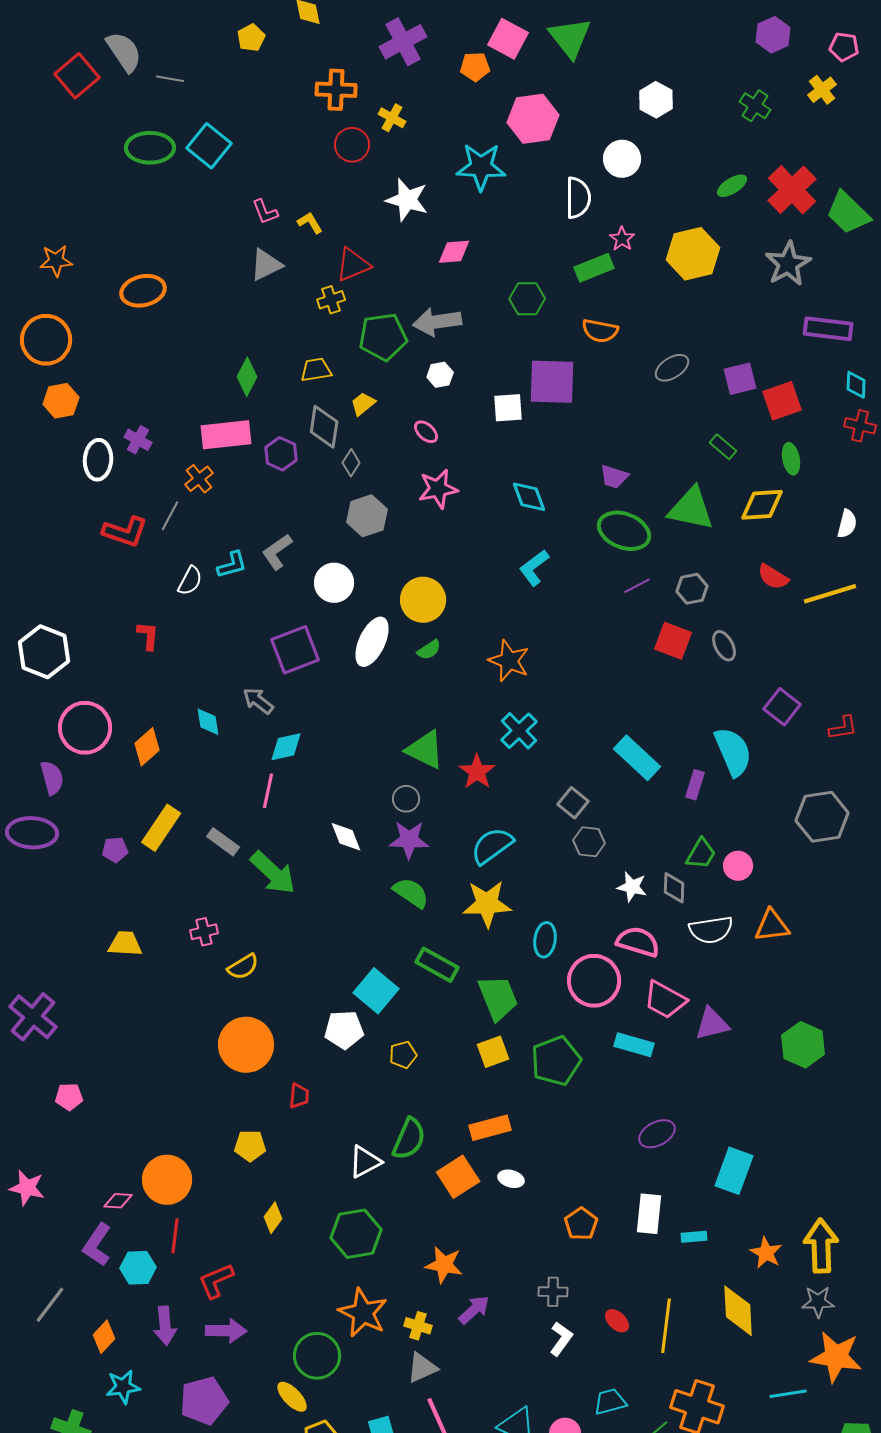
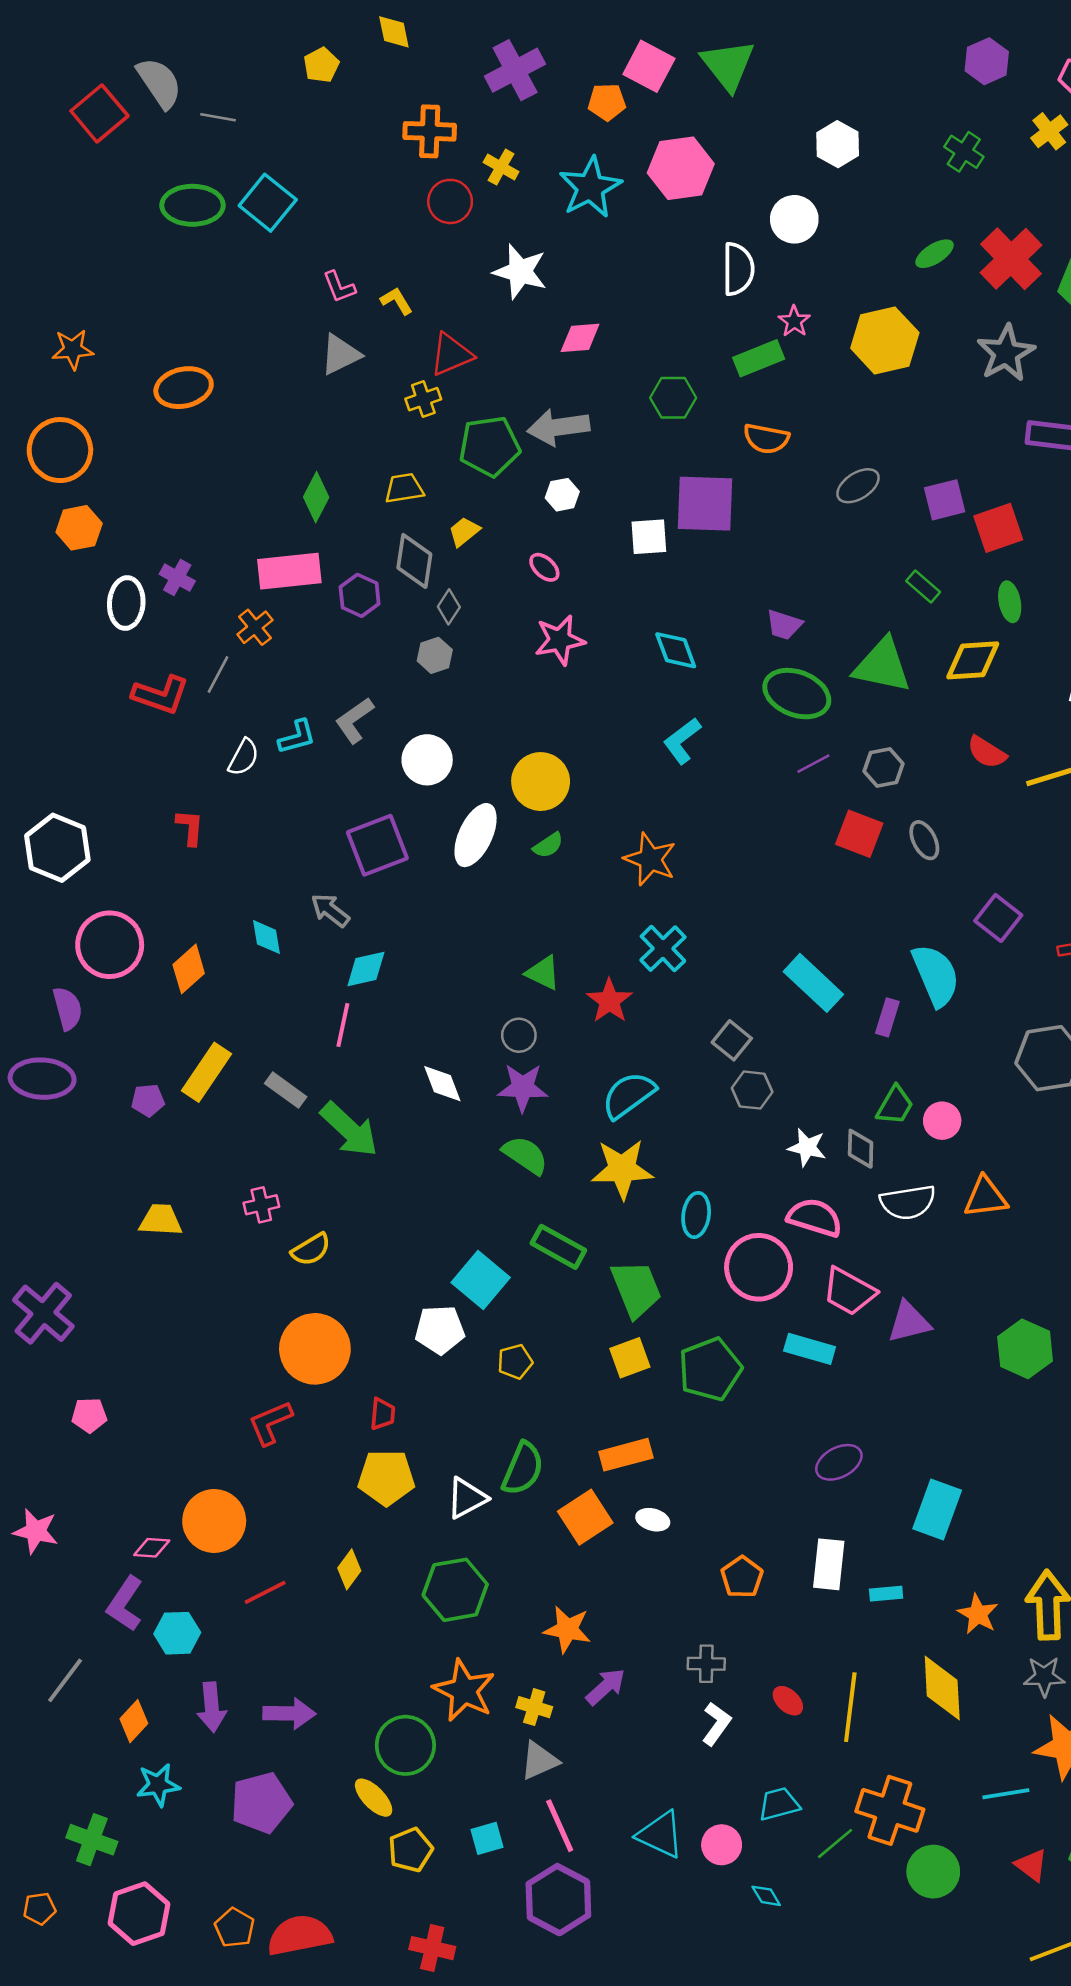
cyan star: (481, 167) -> (590, 187), moved, turned -30
gray hexagon: (367, 516) -> (435, 655), moved, size x0.7
green triangle: (425, 750) -> (543, 973), size x0.7
yellow pentagon: (250, 1146) -> (386, 1478), moved, size x1.4
red line: (175, 1236) -> (265, 1592), moved, turned 56
red L-shape: (216, 1281) -> (270, 1423), moved

